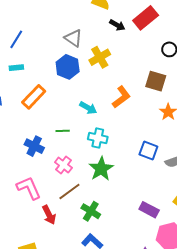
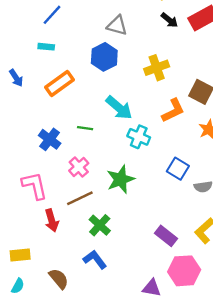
gray triangle: (73, 38) -> (117, 25), turned -30
yellow cross: (100, 57) -> (157, 68), moved
orange L-shape: (121, 97) -> (173, 111), moved
cyan arrow: (88, 108) -> (119, 108), size x1.4
cyan cross: (98, 138) -> (139, 137), moved

